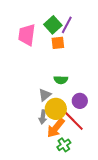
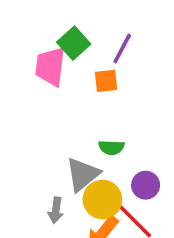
green square: (53, 25) -> (74, 43), moved
gray triangle: (45, 95) -> (83, 174), size x1.5
gray arrow: (43, 117) -> (56, 210), moved

